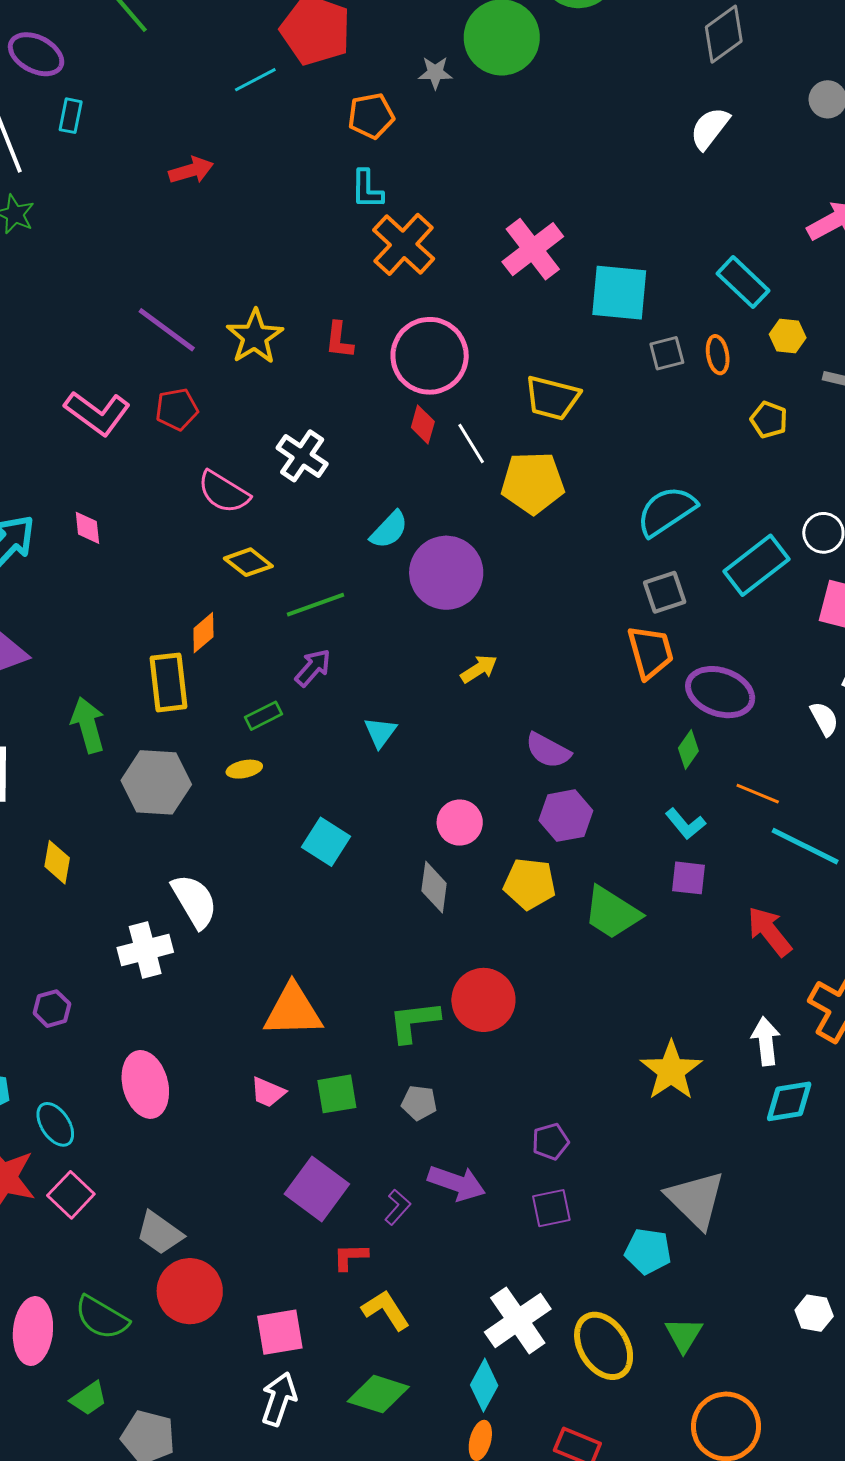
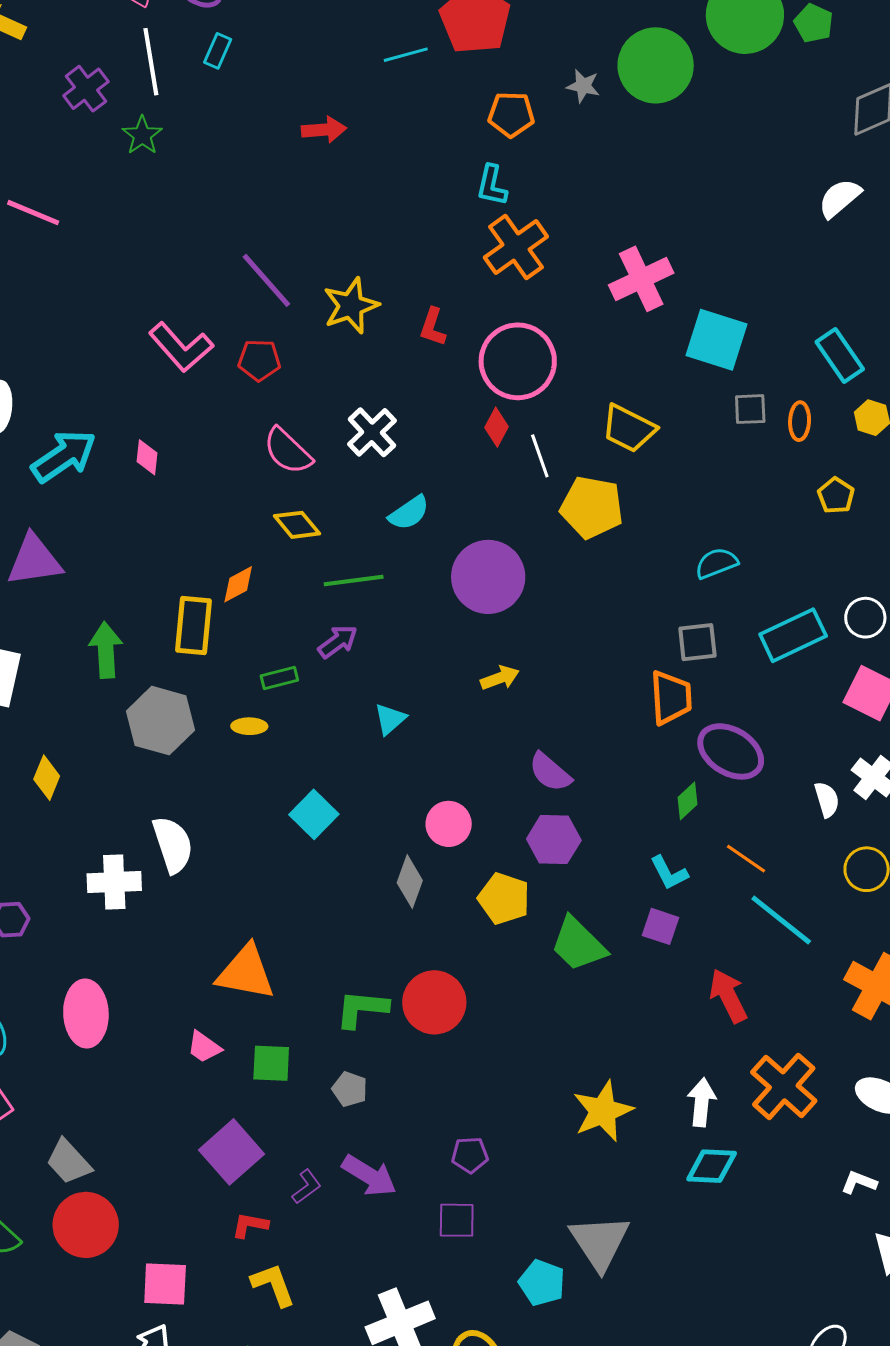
cyan semicircle: (666, 511) -> (716, 563), size x0.7
cyan semicircle: (389, 530) -> (409, 513), moved

